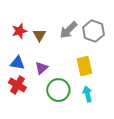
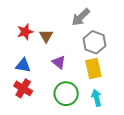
gray arrow: (68, 30) -> (81, 17), moved
gray hexagon: (93, 31) -> (94, 42), moved
purple triangle: (41, 68) -> (59, 62), moved, turned -40

